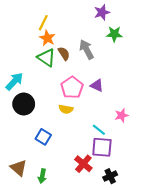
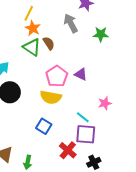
green star: (114, 34) -> (101, 34), moved
gray arrow: (87, 49) -> (71, 23), moved
yellow semicircle: (66, 109) -> (51, 97), size x1.5
blue square: (43, 137) -> (44, 126), moved

